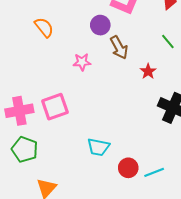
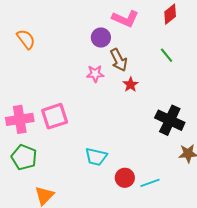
orange semicircle: (44, 27) -> (26, 39), moved
pink star: (82, 62) -> (95, 74), moved
red star: (148, 71) -> (131, 84), moved

